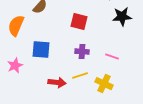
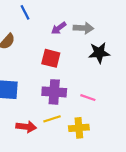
purple cross: (82, 52) -> (54, 92), size x1.5
yellow cross: (104, 84) -> (79, 128), turned -30

